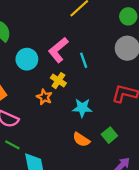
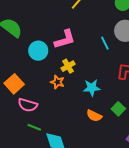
pink L-shape: (58, 50) -> (65, 39), turned -150
cyan line: (84, 60) -> (105, 43), moved
yellow cross: (58, 81) -> (68, 66), turned 32

